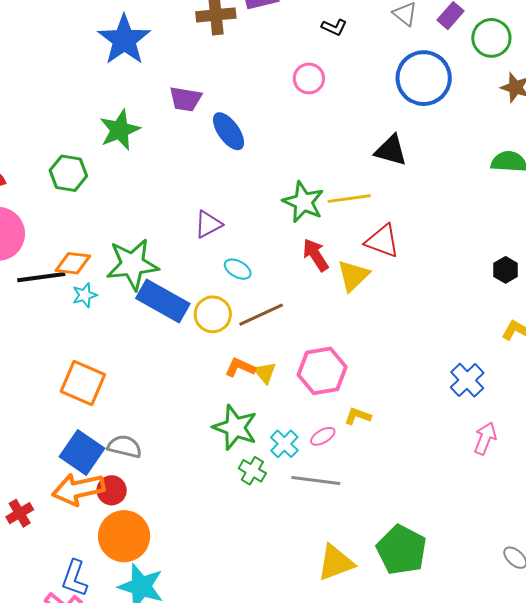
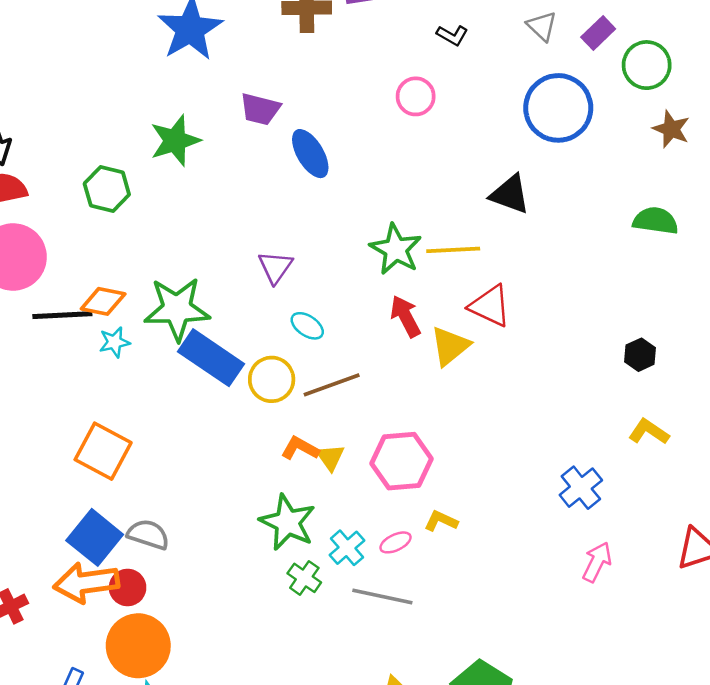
purple triangle: (208, 224) -> (275, 267), turned -32

